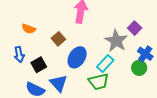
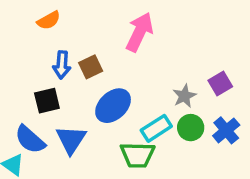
orange semicircle: (29, 29) -> (49, 20), moved, turned -64
gray star: (116, 41) -> (184, 96), size x0.6
blue arrow: (19, 54) -> (62, 65), moved
green circle: (139, 68) -> (191, 128), moved

